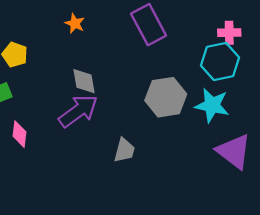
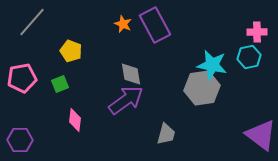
purple rectangle: (149, 25) -> (155, 25), moved
cyan hexagon: (220, 61) -> (249, 57), size x0.7
cyan star: (212, 105) -> (212, 65), moved

